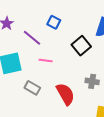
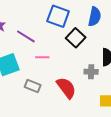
blue square: (54, 22) -> (58, 16), moved, size x1.6

